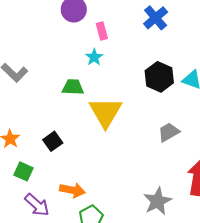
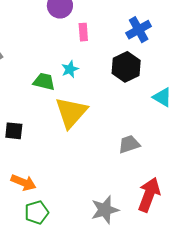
cyan star: (94, 57) -> (70, 69), moved
black hexagon: (159, 77) -> (126, 67), moved
black square: (53, 141) -> (14, 131), turned 30

